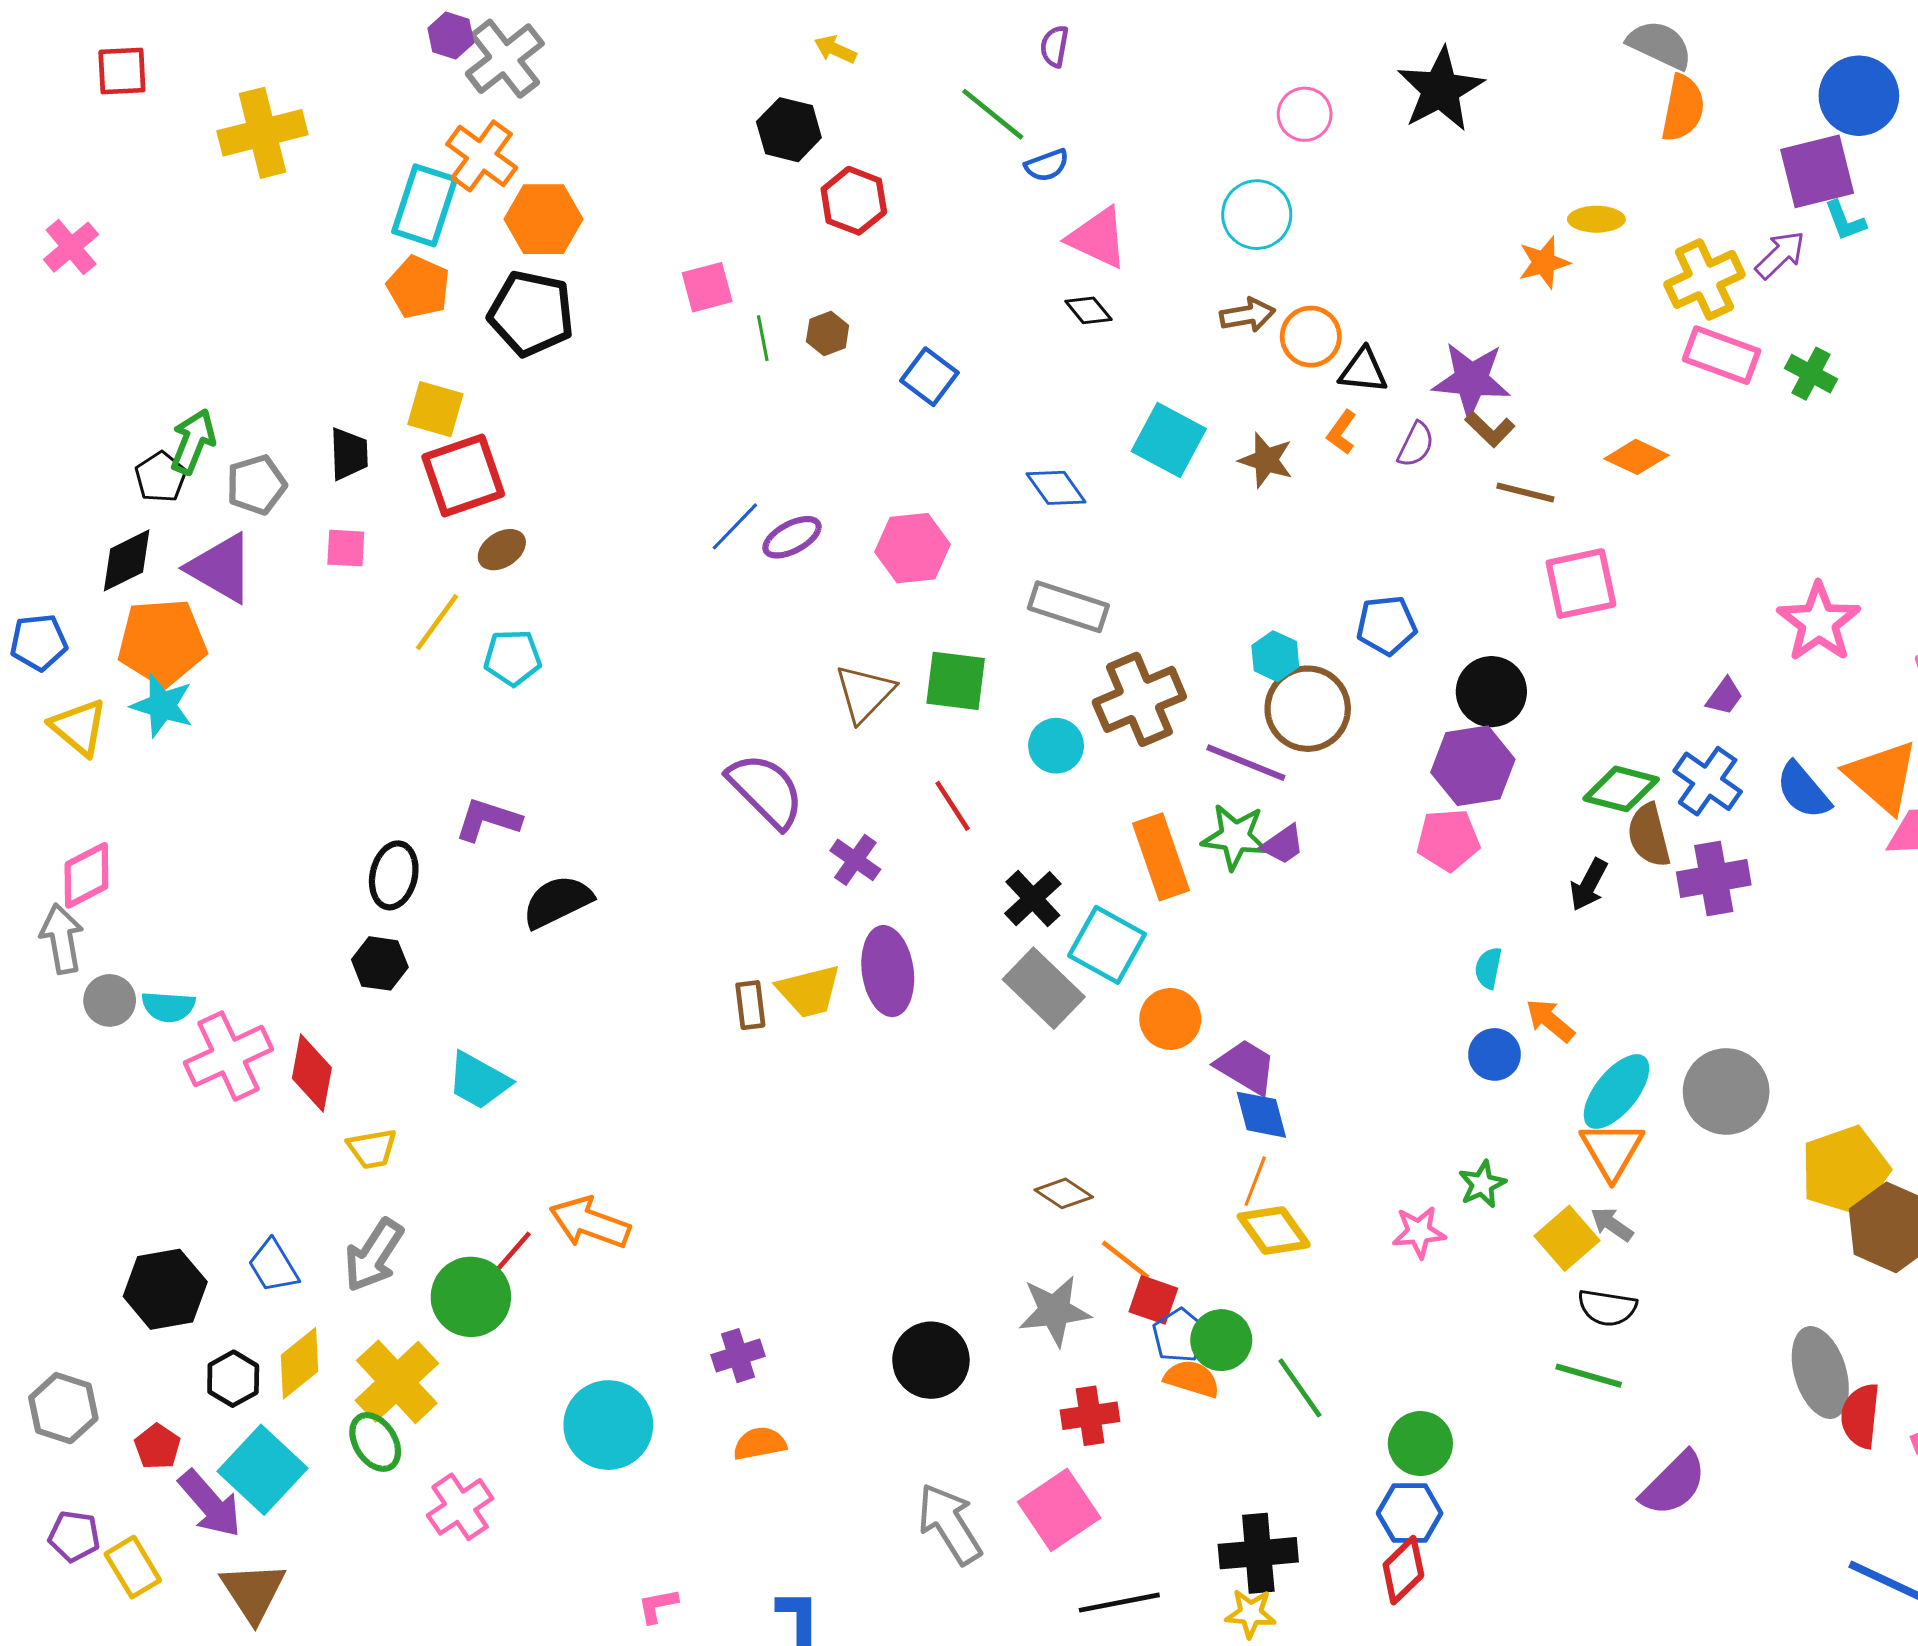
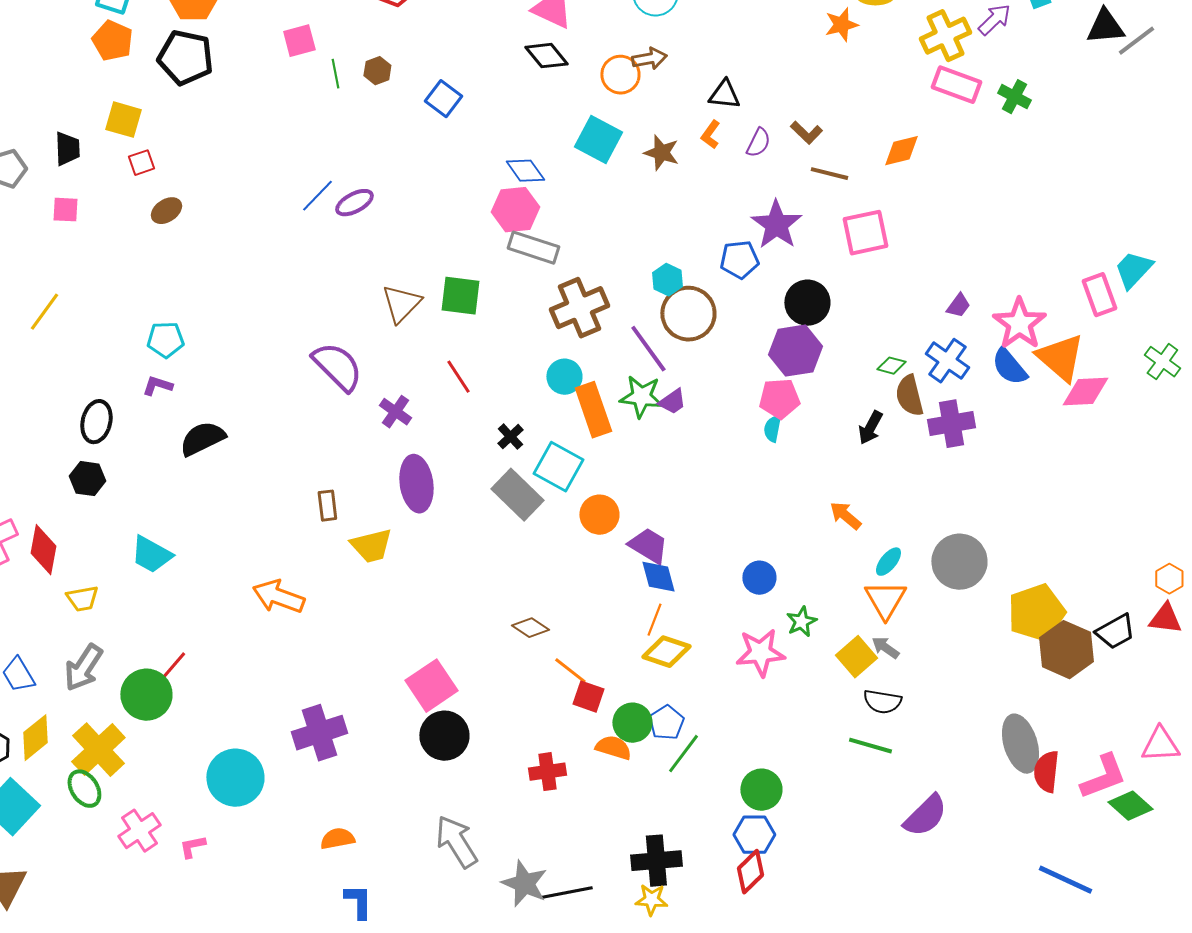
black diamond: (1088, 310) -> (546, 56), size x1.4
orange circle: (1311, 337) -> (620, 75), moved
purple star: (1471, 380) -> (776, 225), moved, turned 30
orange diamond: (1637, 457) -> (901, 151), turned -39
red square: (463, 476) -> (141, 163), size x0.5
pink hexagon: (912, 548) -> (515, 210), moved
yellow line: (437, 622) -> (44, 312), moved
pink star: (1819, 622) -> (1019, 324), moved
cyan pentagon: (513, 658) -> (165, 340), moved
cyan circle: (1056, 746) -> (564, 377), moved
purple line: (1246, 763) -> (648, 349), turned 32
green diamond: (1621, 789) -> (891, 366), size x0.6
purple L-shape: (488, 820) -> (157, 386), size x0.7
black cross: (1033, 899) -> (510, 437), size x0.7
cyan semicircle: (1488, 968) -> (772, 429), moved
yellow trapezoid: (809, 991) -> (371, 546), moved
blue circle: (1495, 1054) -> (759, 578), moved
cyan ellipse: (1616, 1092) -> (888, 562), size x0.6
orange arrow: (590, 1223) -> (278, 597), moved
yellow diamond: (1274, 1230) -> (666, 652), turned -36
pink star: (1419, 1232) -> (760, 653), size x1.4
gray star: (1054, 1311) -> (524, 884), moved, turned 30
blue pentagon: (1180, 1335) -> (666, 723), moved
purple cross: (738, 1356) -> (319, 733), size x1.6
green line: (1300, 1388) -> (683, 754), turned 72
orange semicircle: (760, 1444) -> (337, 839), moved
pink square: (1059, 1510) -> (431, 686), moved
pink L-shape: (658, 1606) -> (192, 847), moved

